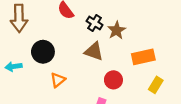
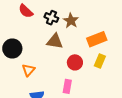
yellow rectangle: (156, 85) -> (100, 61), moved

